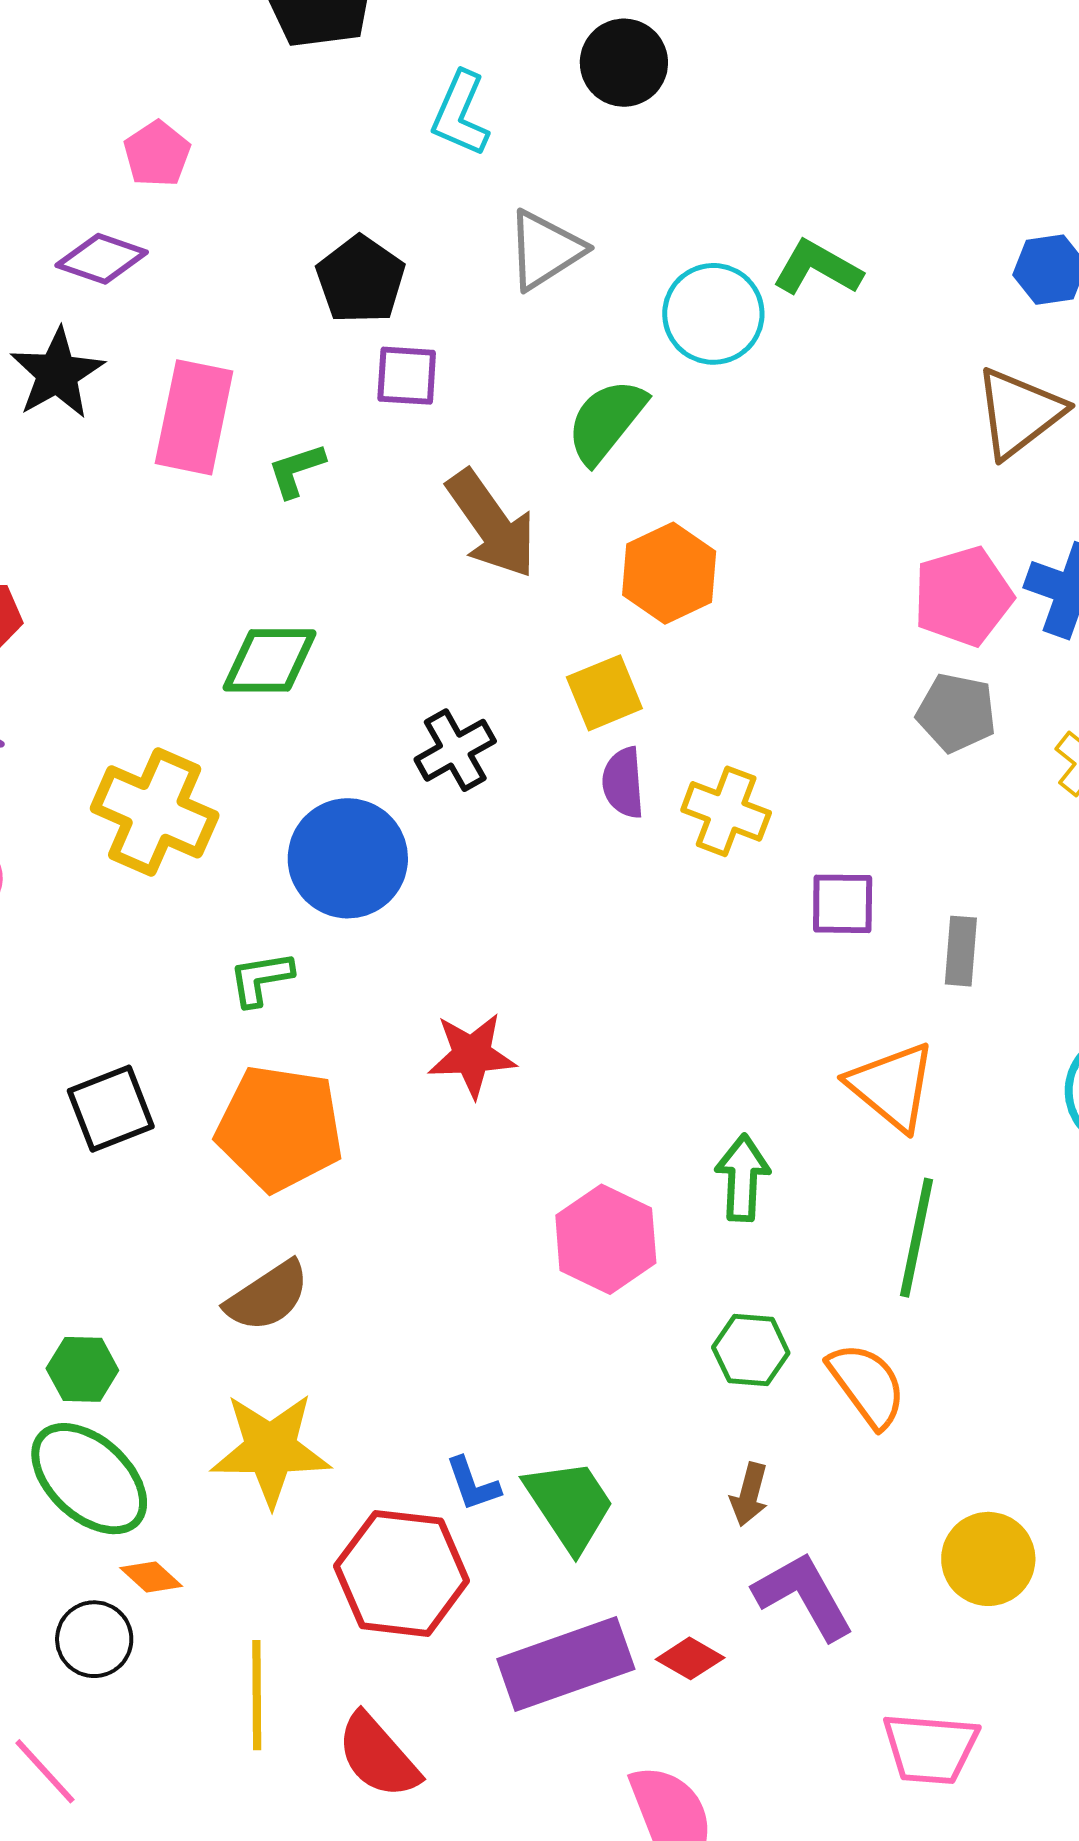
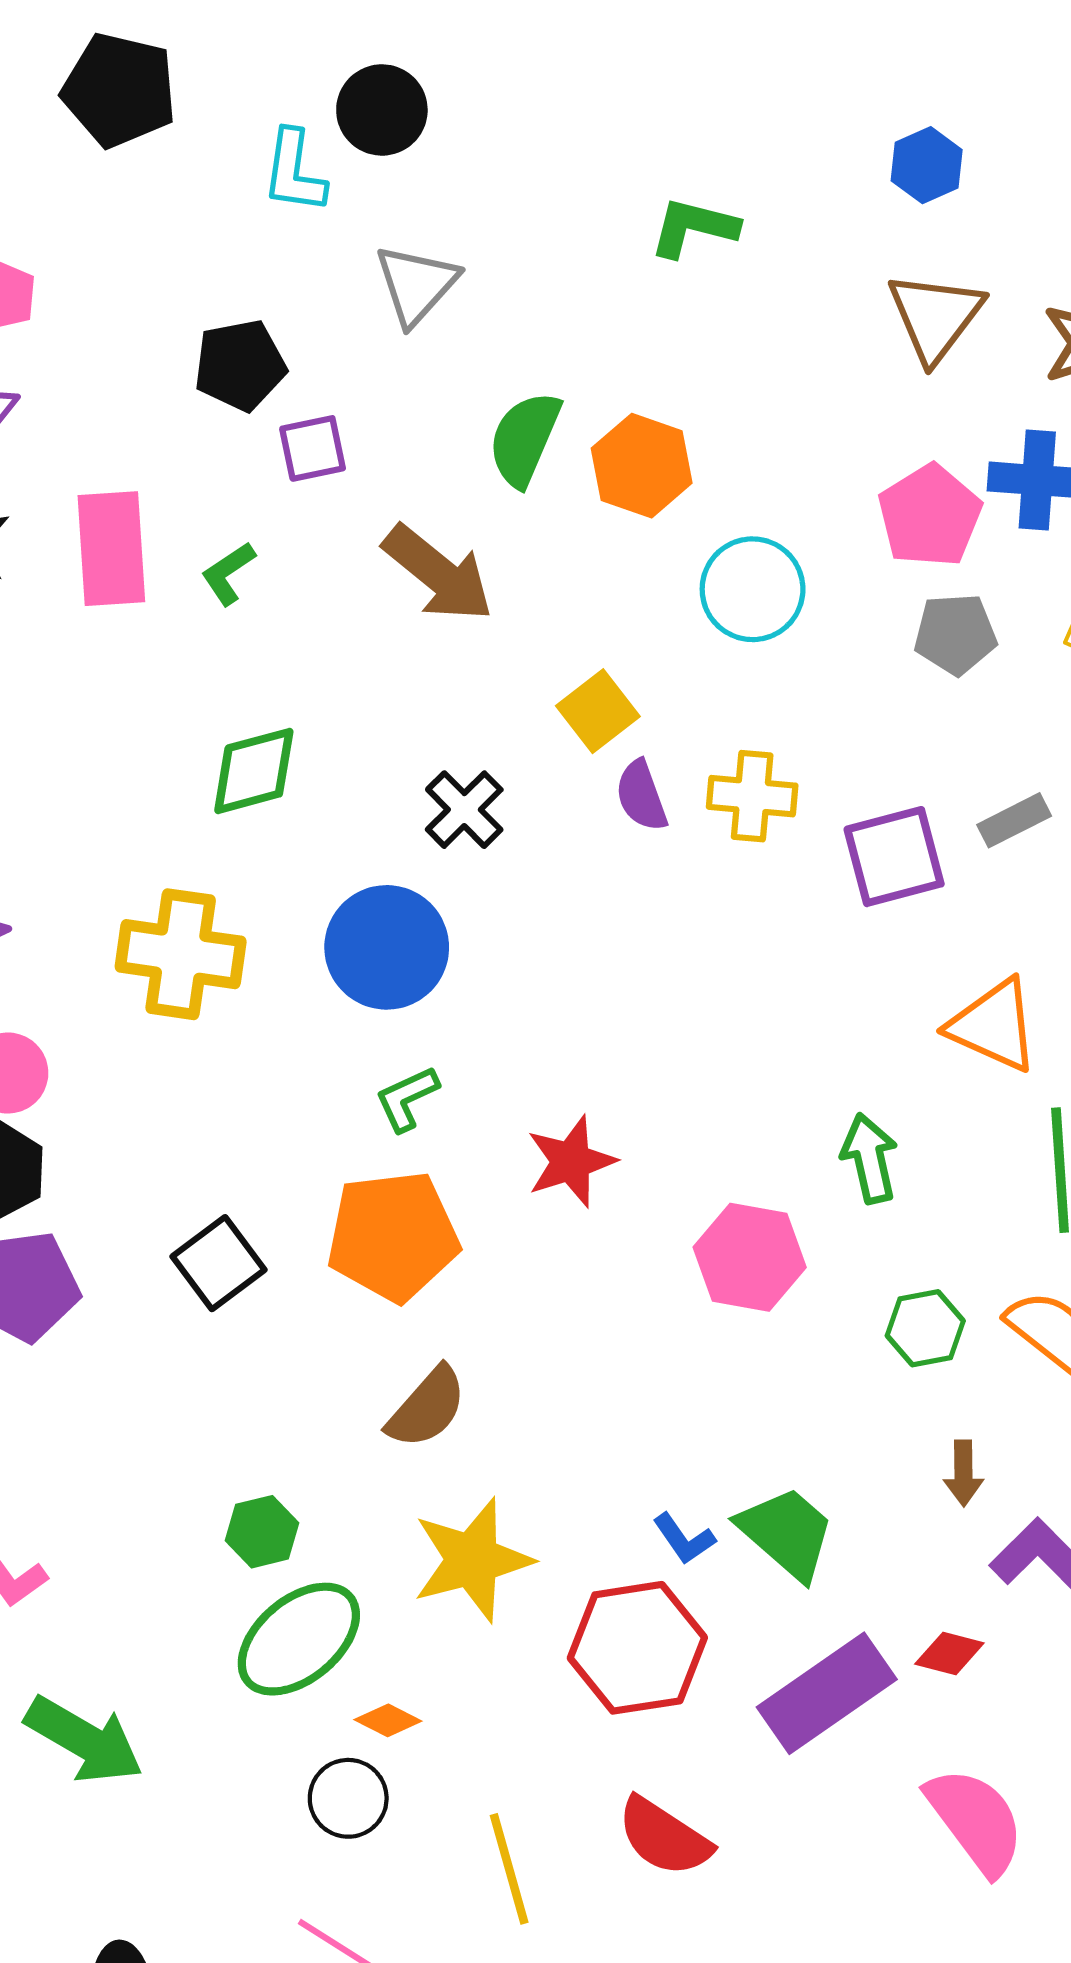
black circle: (624, 63) -> (382, 110), moved
black pentagon: (361, 280) -> (240, 365), turned -30
cyan circle: (713, 314) -> (753, 589), moved
orange hexagon: (669, 573) -> (642, 466), moved
purple square: (843, 904) -> (894, 857), size x1.4
gray rectangle: (961, 951) -> (1014, 820), moved, turned 74
green L-shape: (261, 979) -> (407, 1099), moved
red star: (472, 1055) -> (571, 1162), moved
green ellipse: (89, 1479) -> (299, 1639), turned -67
yellow line: (257, 1695) -> (509, 1869), moved

